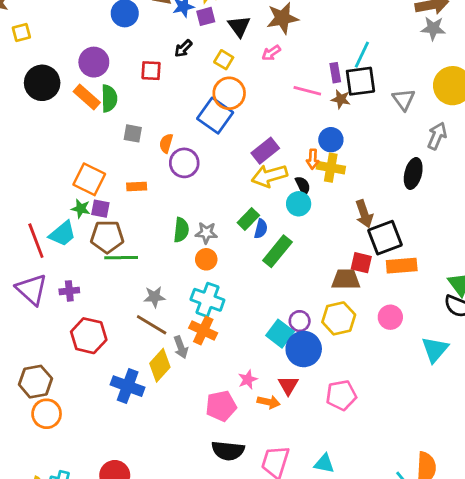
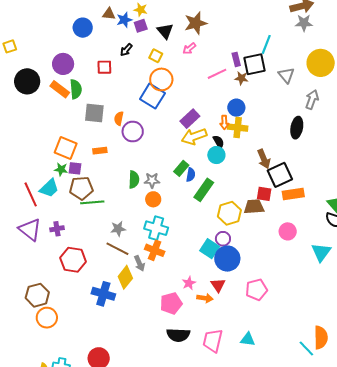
cyan line: (362, 55) -> (266, 44), moved
pink line: (307, 91) -> (217, 74), turned -36
gray square: (133, 133) -> (94, 113), size x1.5
yellow hexagon: (339, 318) -> (229, 213), moved

